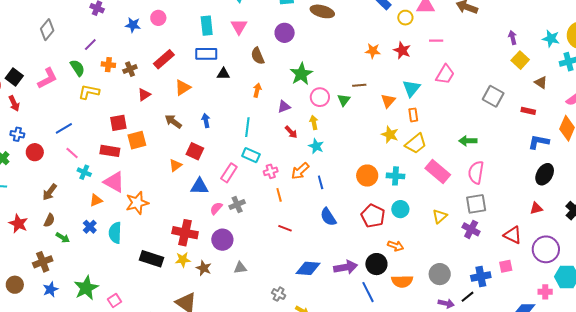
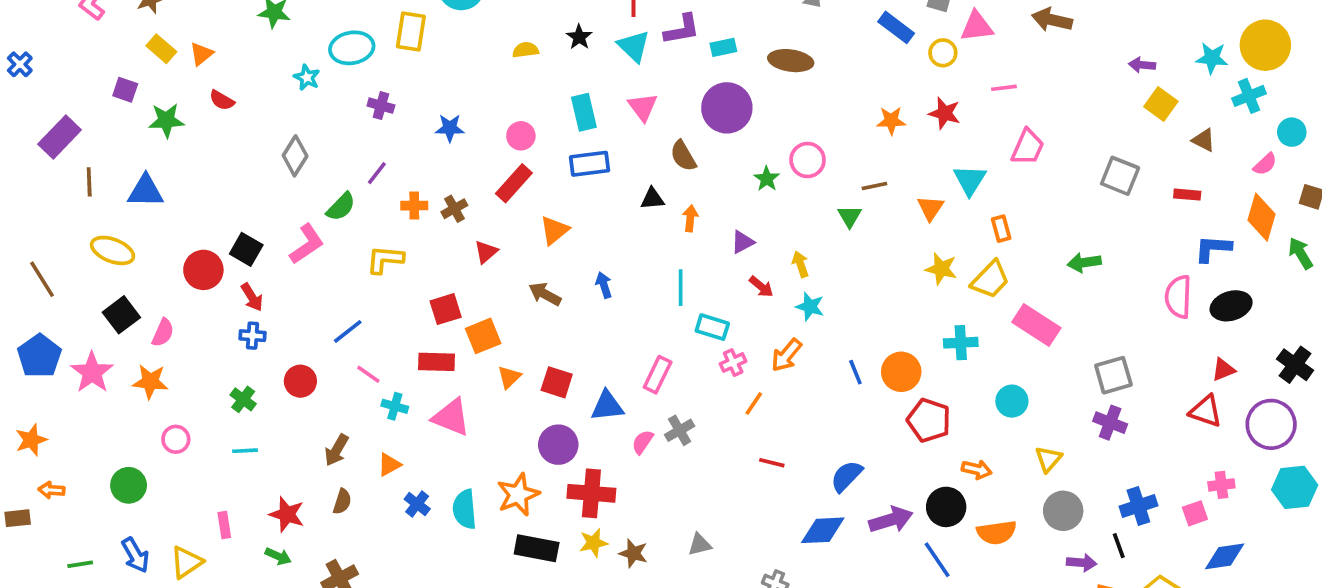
pink circle: (158, 18) -> (521, 136), moved
purple circle: (285, 33) -> (727, 108), size x1.4
purple arrow: (513, 38) -> (1142, 65), turned -64
green semicircle: (77, 68) -> (341, 207), moved, turned 84
black triangle: (223, 74) -> (652, 199), moved
green star: (301, 74) -> (767, 179), size x0.6
pink circle: (320, 97) -> (808, 160), moved
orange rectangle: (413, 115) -> (1001, 229), moved
blue cross: (17, 134) -> (252, 336), moved
red square: (195, 151) -> (557, 382), moved
cyan rectangle: (251, 155) -> (712, 327), moved
orange triangle: (175, 165) -> (509, 377), moved
pink semicircle: (476, 172) -> (1178, 297), moved
black ellipse: (545, 174) -> (1231, 306), turned 50
orange circle: (367, 176) -> (901, 372), moved
blue line: (321, 182) -> (855, 372), moved
orange line: (279, 195) -> (754, 404), turned 56
orange triangle: (96, 200) -> (389, 465), moved
orange star: (137, 203) -> (518, 495), moved
cyan circle: (400, 209) -> (1012, 401), moved
yellow triangle: (440, 216) -> (1048, 459), moved
blue semicircle: (328, 217) -> (846, 476), moved, turned 84
red triangle: (513, 235) -> (1206, 411), moved
green arrow: (63, 238) -> (278, 556), moved
purple circle: (222, 240) -> (558, 445), moved
purple circle: (546, 249) -> (1271, 424), moved
pink square: (506, 266) -> (1195, 513), moved
pink cross: (545, 292) -> (1221, 485), moved
black line: (467, 297) -> (1119, 546), turned -64

